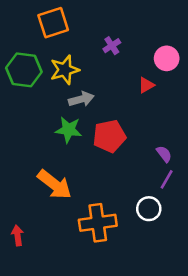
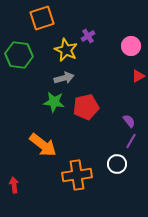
yellow star: (65, 70) -> (66, 50), moved, turned -30
red triangle: (146, 85) -> (138, 76), moved

